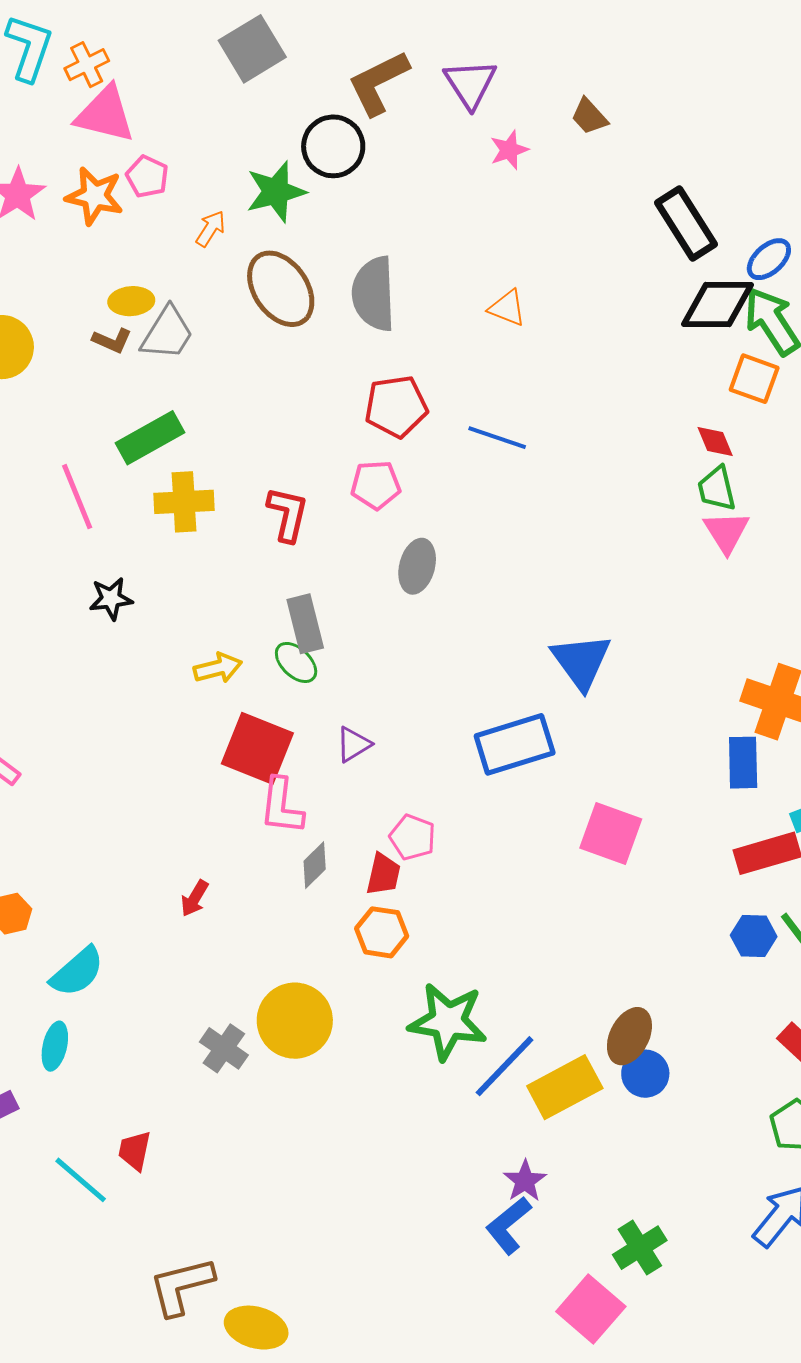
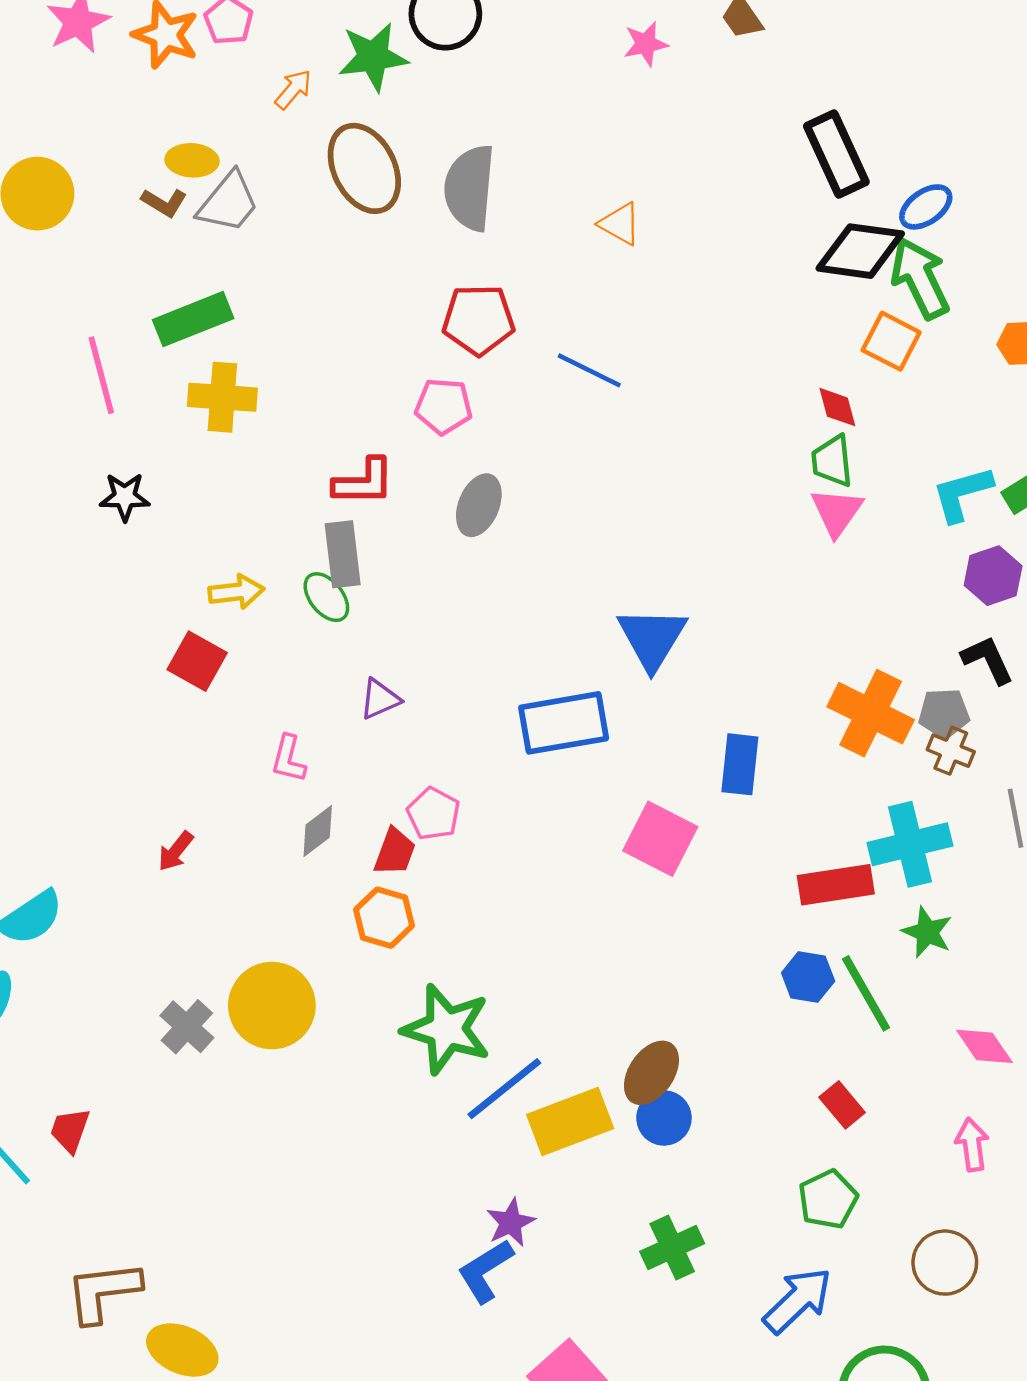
red L-shape: (288, 514) -> (364, 482), moved, turned 70
red square: (257, 748) -> (197, 661), moved, size x0.7
blue rectangle: (743, 763) -> (740, 764), moved
pink L-shape: (281, 806) -> (289, 759), size x0.7
green cross: (640, 1248) -> (672, 1248), moved

